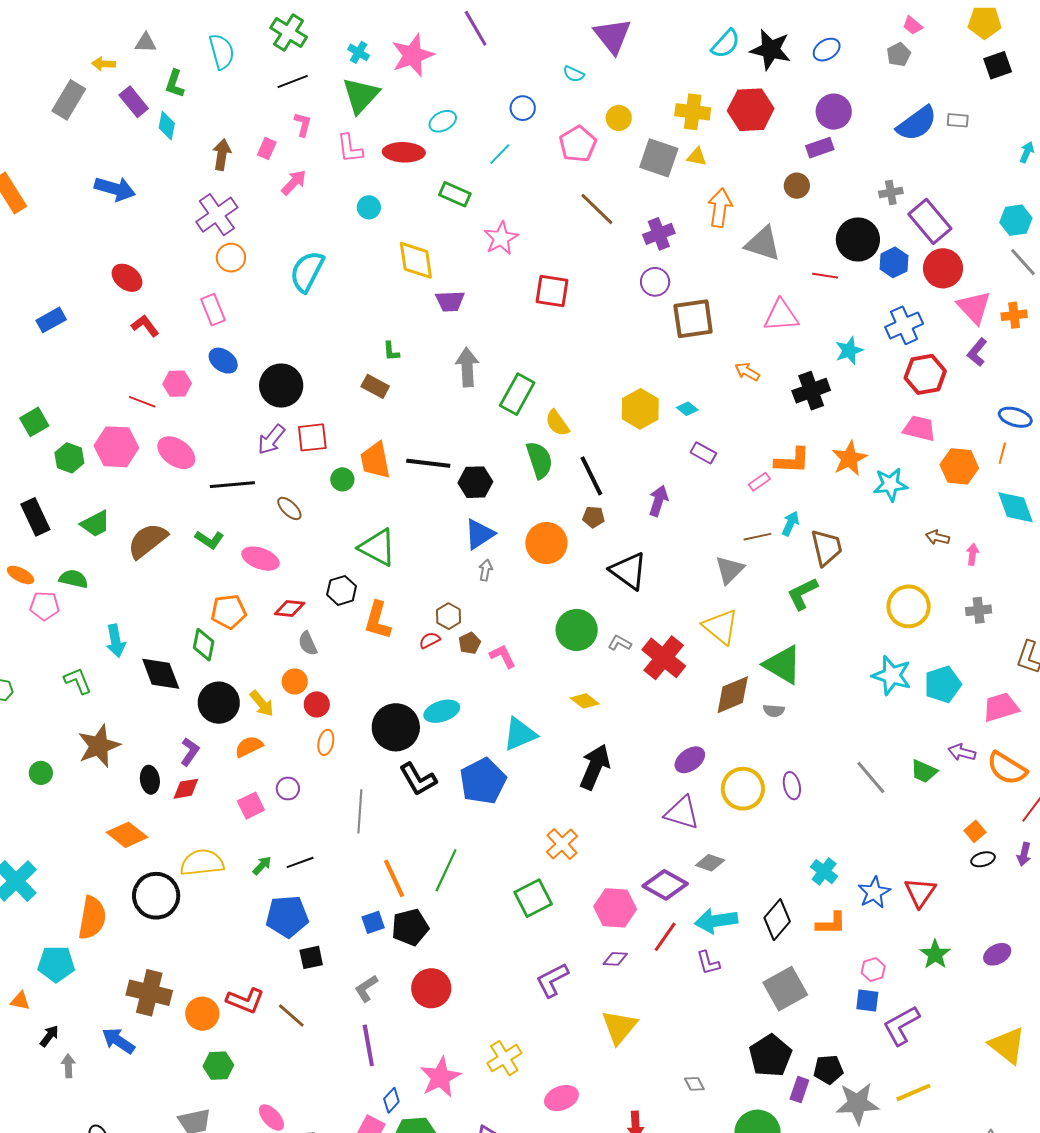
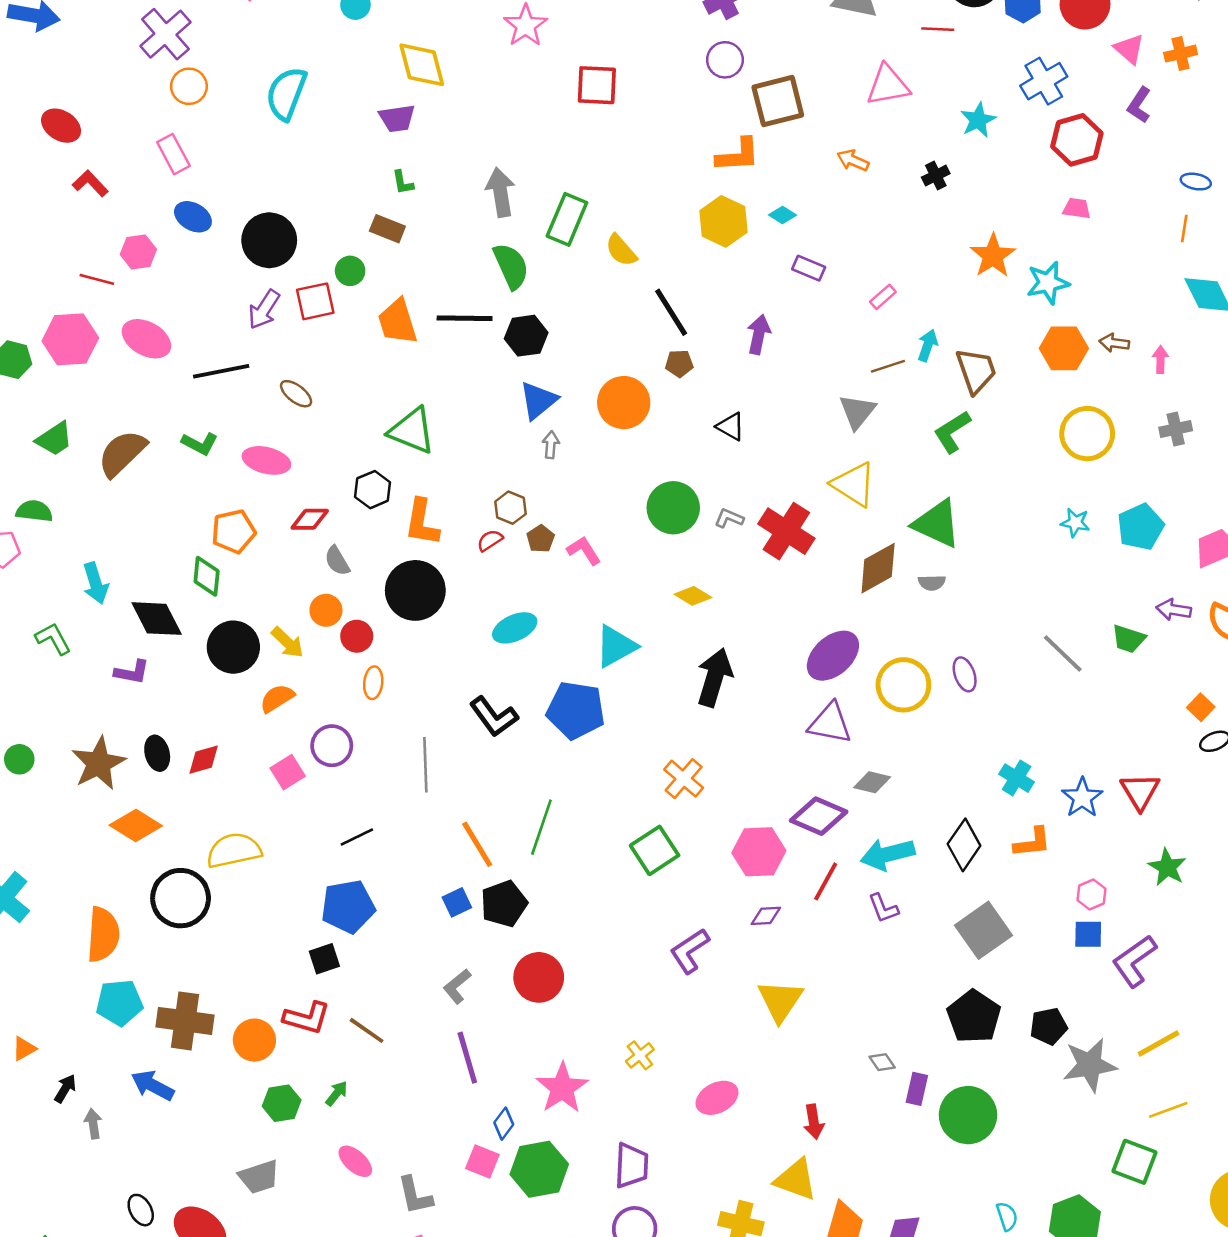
purple trapezoid: (450, 301) -> (397, 118), moved
pink triangle: (974, 307) -> (1129, 49), size x0.7
black cross: (811, 391) -> (936, 175), size x0.6
blue ellipse: (1015, 417) -> (1196, 182), size x0.7
pink trapezoid: (919, 428) -> (1077, 208), size x0.7
green semicircle: (539, 460) -> (511, 266), moved
orange L-shape: (792, 461) -> (738, 155), moved
orange hexagon: (959, 466) -> (1064, 348), moved
green circle: (342, 479) -> (350, 271), moved
black triangle: (629, 571) -> (731, 427), size x0.6
cyan star: (892, 675) -> (1075, 523), size x0.6
black circle: (396, 727) -> (415, 590), moved
brown star: (99, 746) -> (99, 763), moved
purple L-shape: (190, 752) -> (132, 672), moved, turned 72
purple ellipse: (690, 760) -> (833, 656), size x1.4
blue pentagon: (483, 781) -> (576, 710), turned -30
purple circle: (288, 788) -> (332, 746), size x1.4
green arrow: (262, 866) -> (336, 1093), moved
black square: (311, 957) -> (324, 959), moved
cyan pentagon: (56, 964) -> (119, 1003), moved
orange triangle: (20, 1001) -> (24, 1049), turned -35
yellow cross: (504, 1058) -> (640, 1055), size x0.7
purple rectangle: (799, 1090) -> (917, 1089), moved

